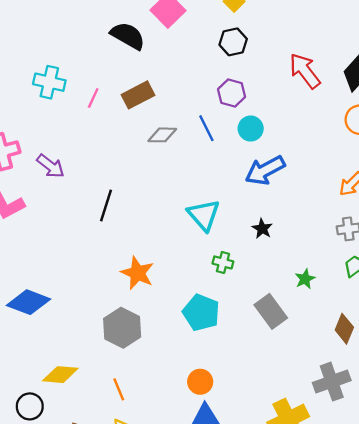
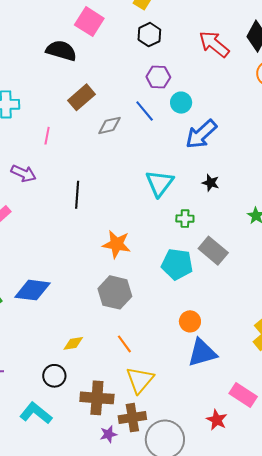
pink line: (93, 98) -> (47, 136), moved
cyan triangle: (204, 215) -> (159, 183), turned 32
gray rectangle: (271, 311) -> (213, 251), moved
yellow diamond: (60, 375) -> (73, 343), size x0.7

